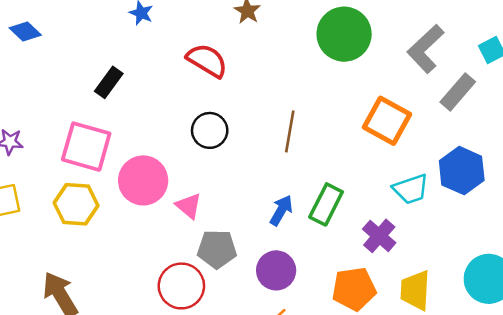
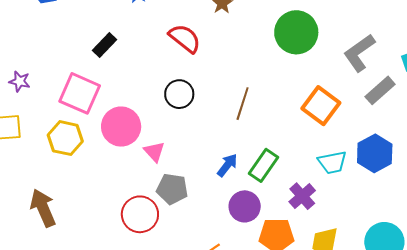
purple circle: (276, 270) -> (245, 206), moved

